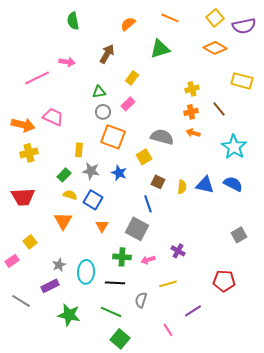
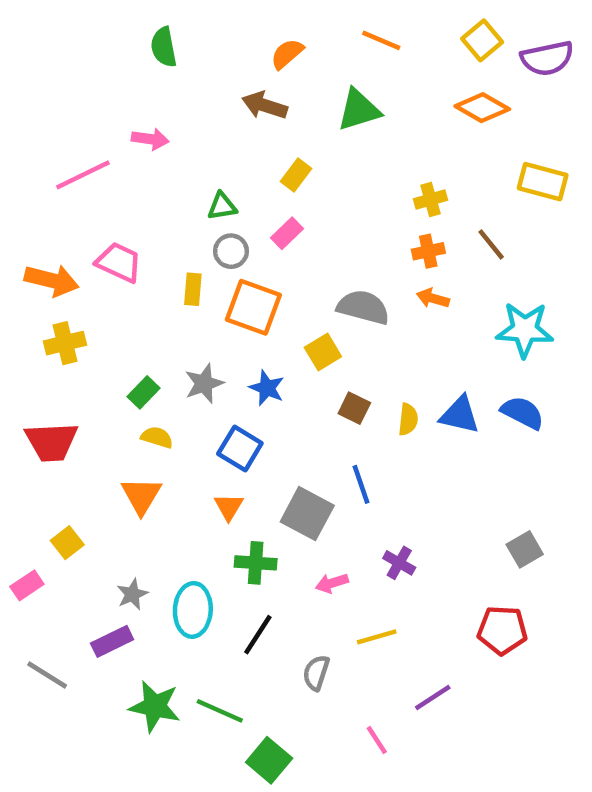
brown arrow: (107, 54) -> (265, 105), moved, turned -102
cyan star: (234, 147) -> (525, 330), turned -30
yellow rectangle: (79, 150) -> (193, 289), moved
gray star: (91, 171) -> (204, 383), turned -30
blue square: (93, 200) -> (240, 448), moved
blue line: (148, 204) -> (361, 484), moved
gray square: (239, 235) -> (525, 549), moved
green cross: (122, 257) -> (256, 563), moved
black line: (115, 283) -> (258, 635), turned -60
green line: (111, 312) -> (220, 711), moved

